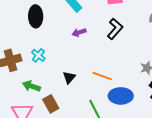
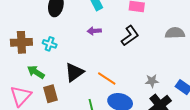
cyan cross: (38, 55) -> (50, 44), turned -32
black triangle: (69, 77) -> (74, 72), size x1.5

